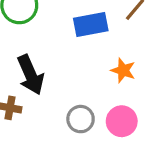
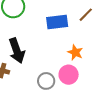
pink circle: (122, 121) -> (69, 75), moved

